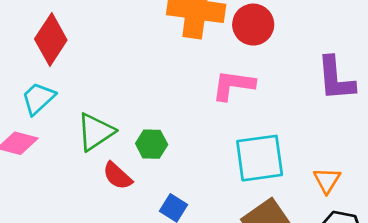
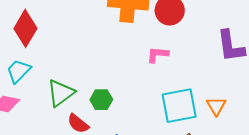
pink L-shape: (233, 85) -> (158, 55), size x0.7
orange triangle: (327, 180) -> (216, 106), moved

